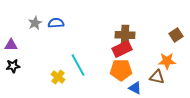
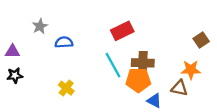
blue semicircle: (56, 23) -> (64, 42), moved
brown cross: (125, 35) -> (143, 63), moved
red rectangle: (122, 49) -> (122, 31), moved
cyan line: (78, 65) -> (113, 65), moved

